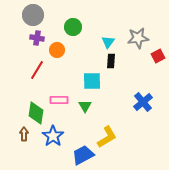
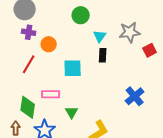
green circle: (73, 27) -> (81, 15), moved
cyan square: (92, 81) -> (73, 68), moved
green triangle: (85, 106) -> (72, 112), moved

